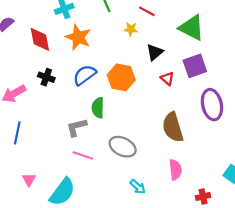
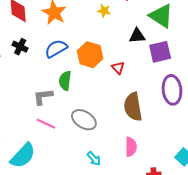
black triangle: (155, 52) -> (137, 36), moved, turned 30
red triangle: (167, 79) -> (118, 68), moved

